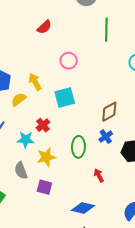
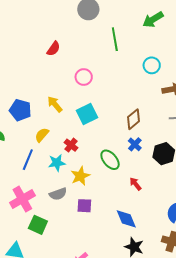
yellow semicircle: (19, 99) -> (42, 135), moved
green ellipse: (78, 147) -> (110, 160), turned -30
gray semicircle: (21, 171) -> (58, 194), turned -78
blue diamond: (83, 208) -> (126, 219), turned 65

